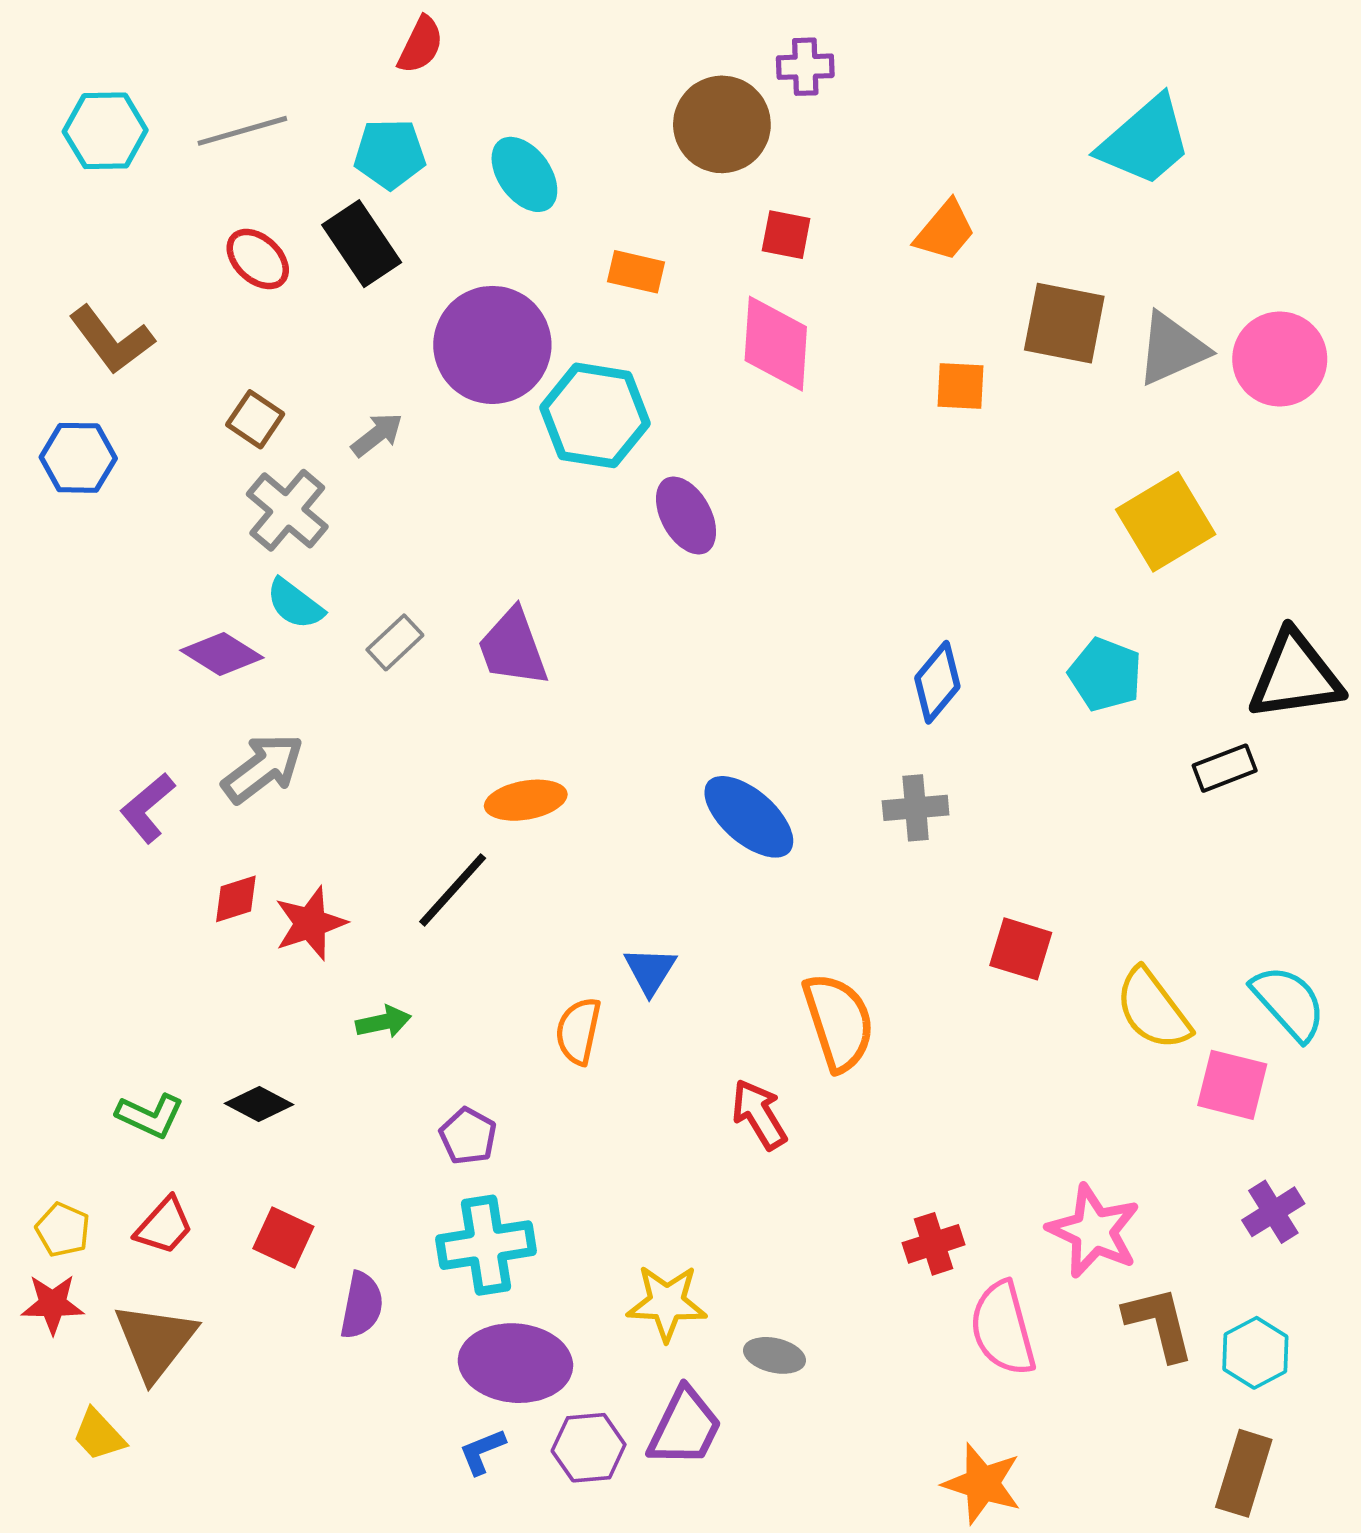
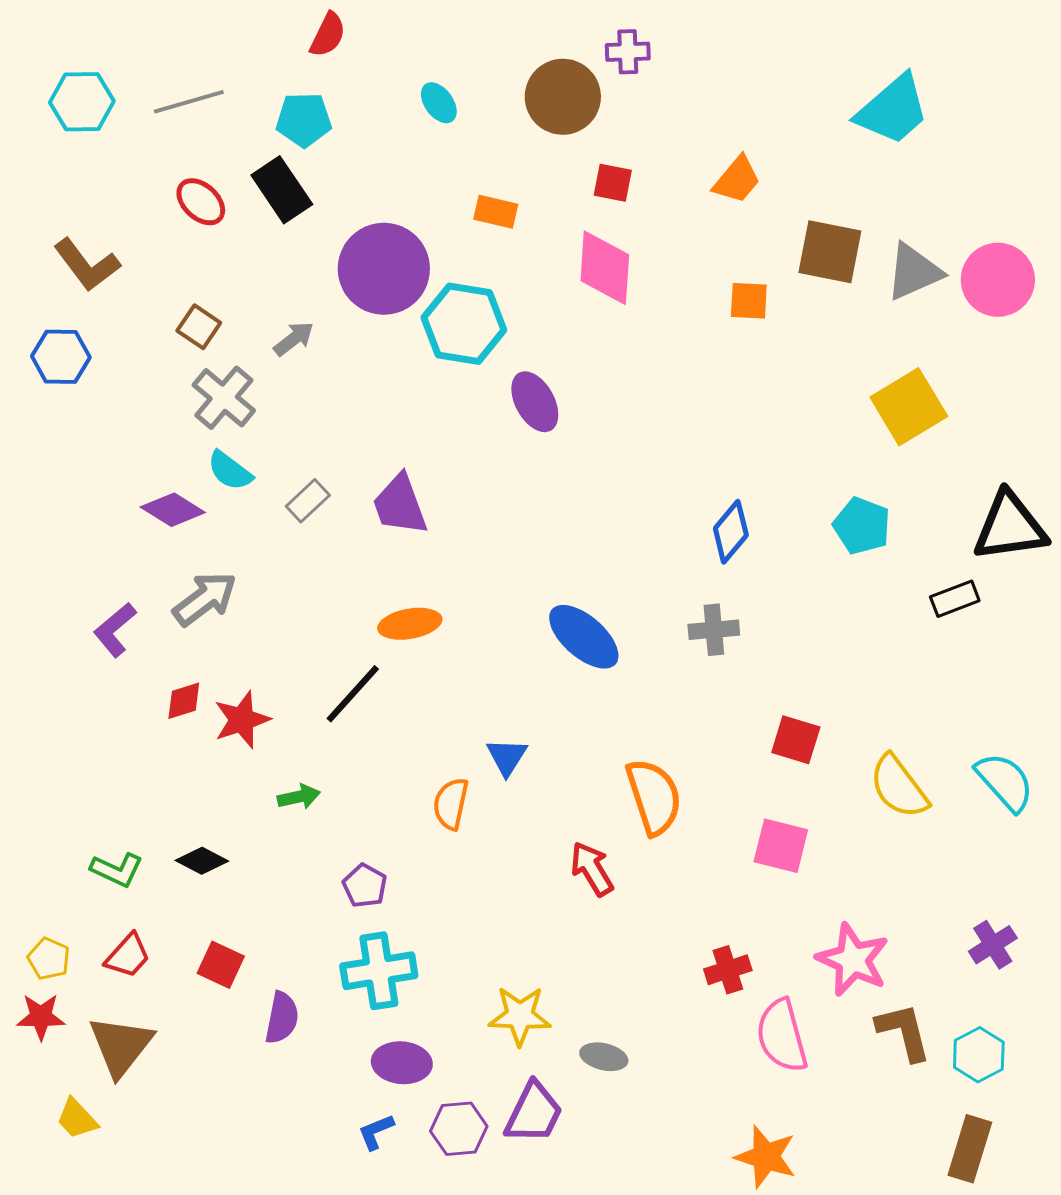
cyan ellipse: (524, 174) -> (439, 103), moved, size x0.7
pink square: (1232, 1085) -> (781, 846), moved
purple ellipse: (515, 1363) -> (402, 1063), size x0.7

